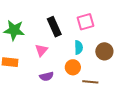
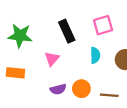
orange circle: (73, 67) -> (81, 89), moved

